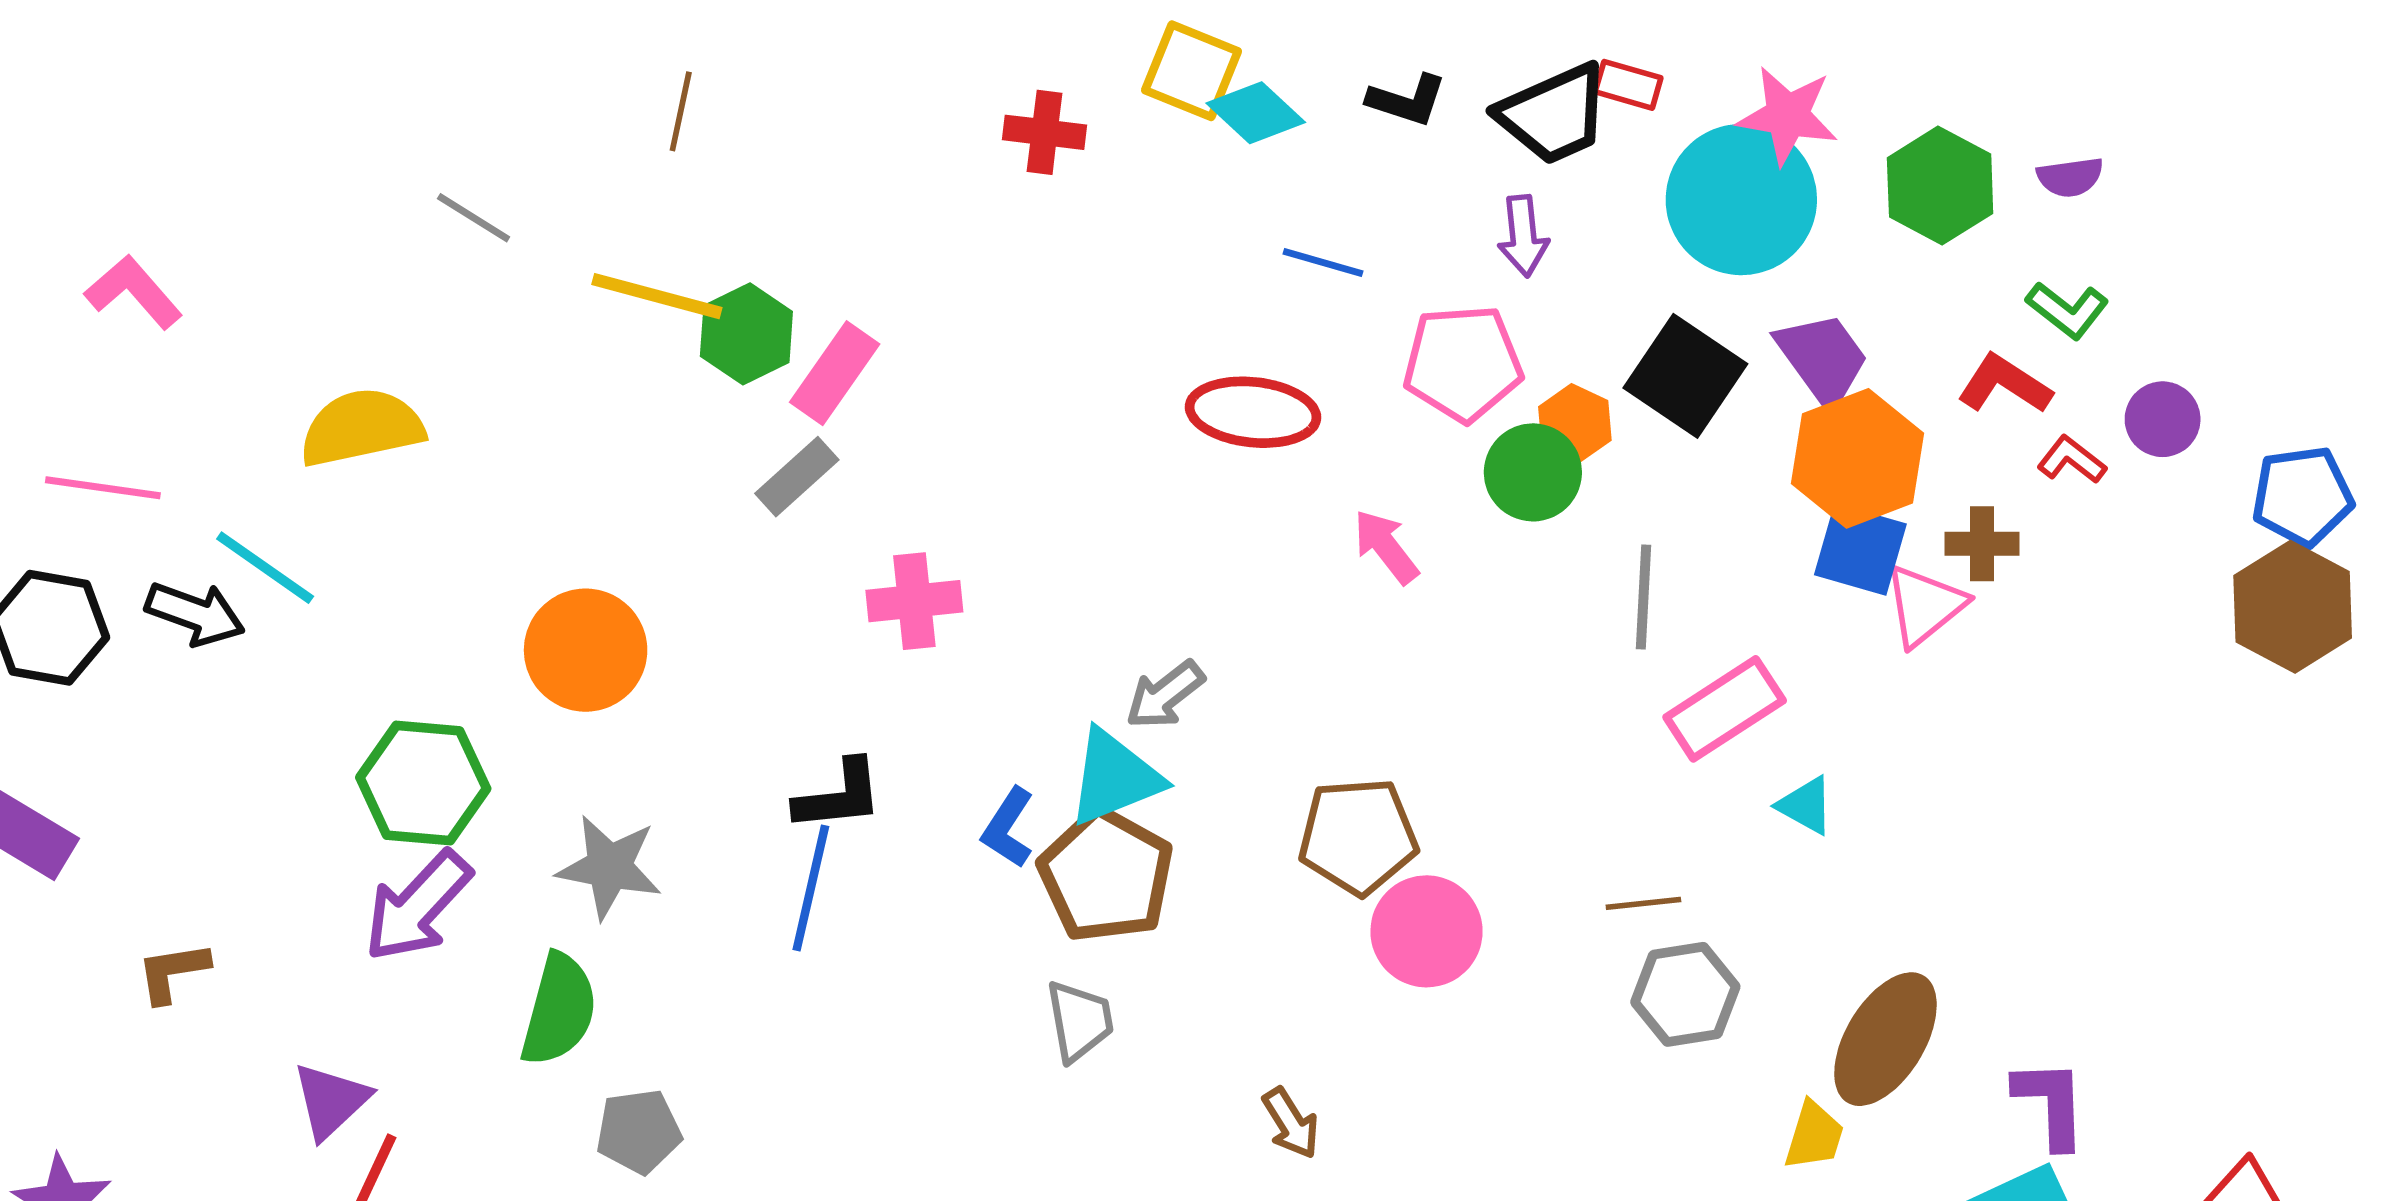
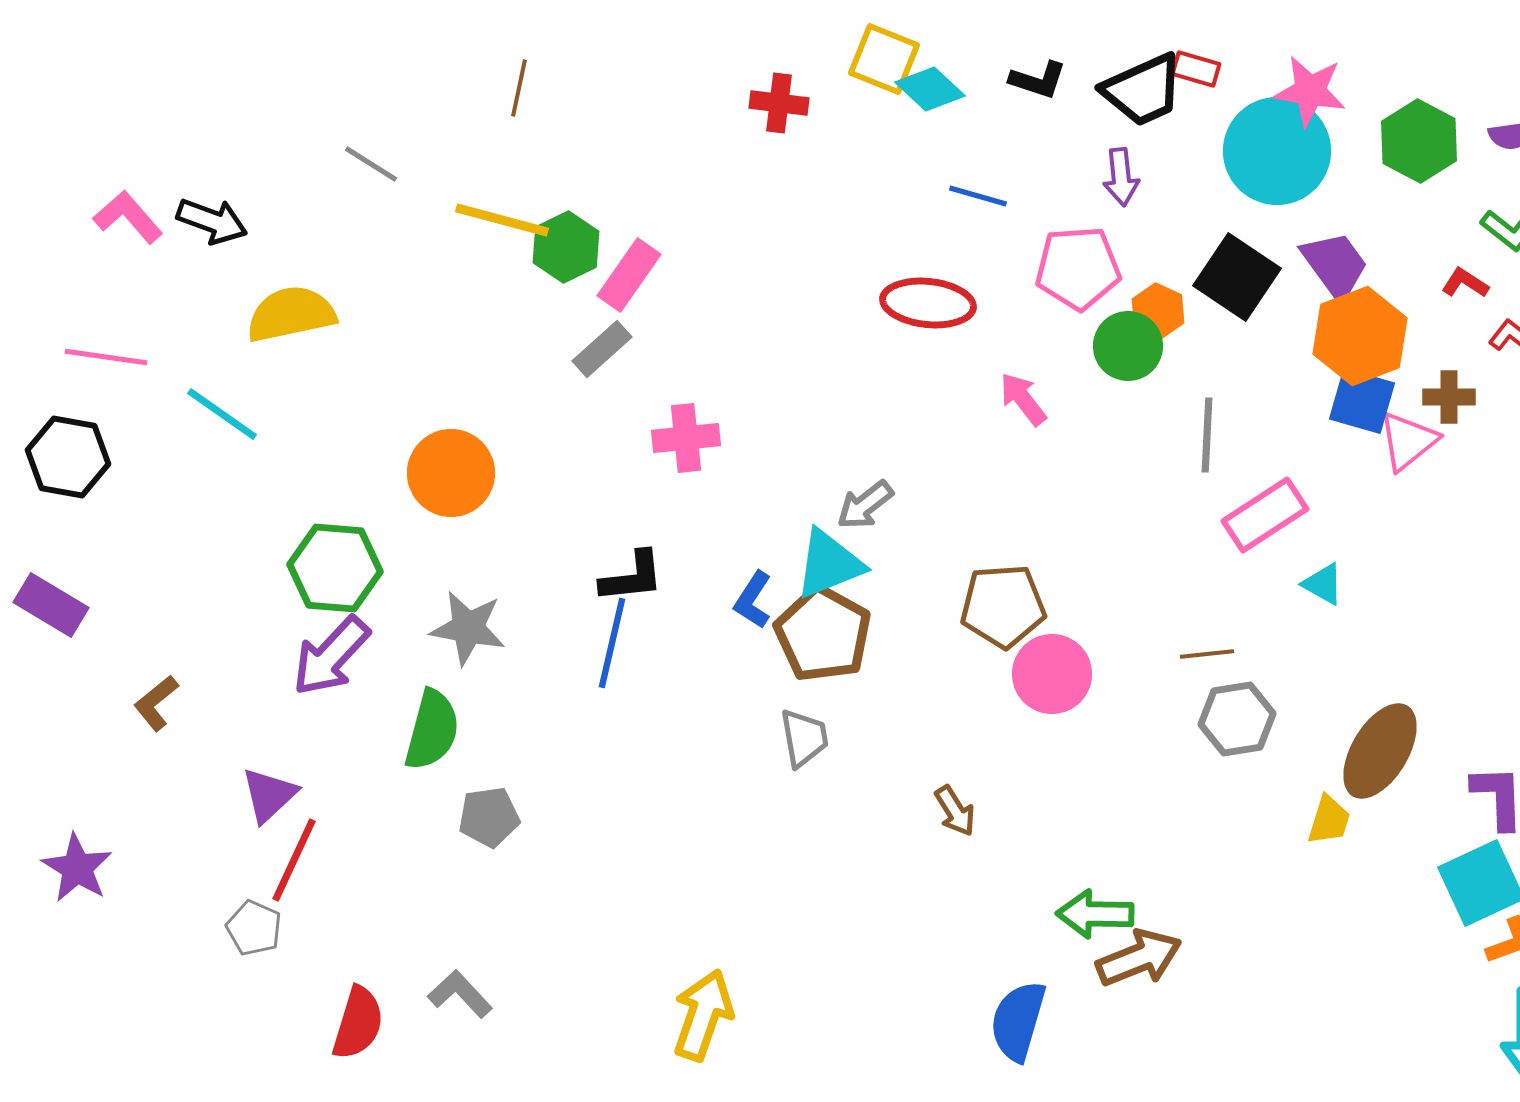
red L-shape: (2004, 384) -> (1465, 283), size x0.7
black arrow: (195, 614) -> (212, 221), moved
brown L-shape: (173, 972) -> (156, 703), turned -30

